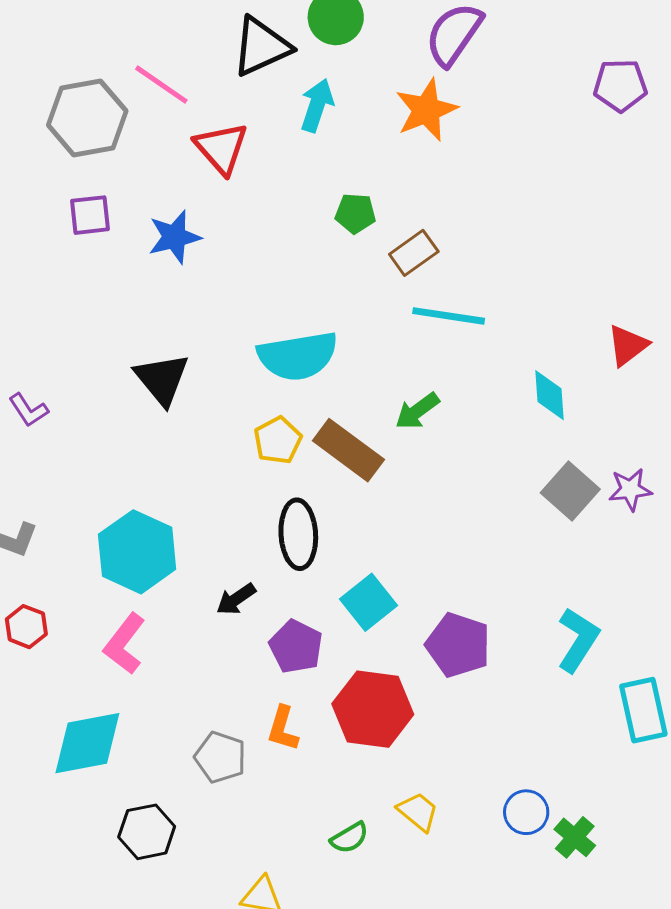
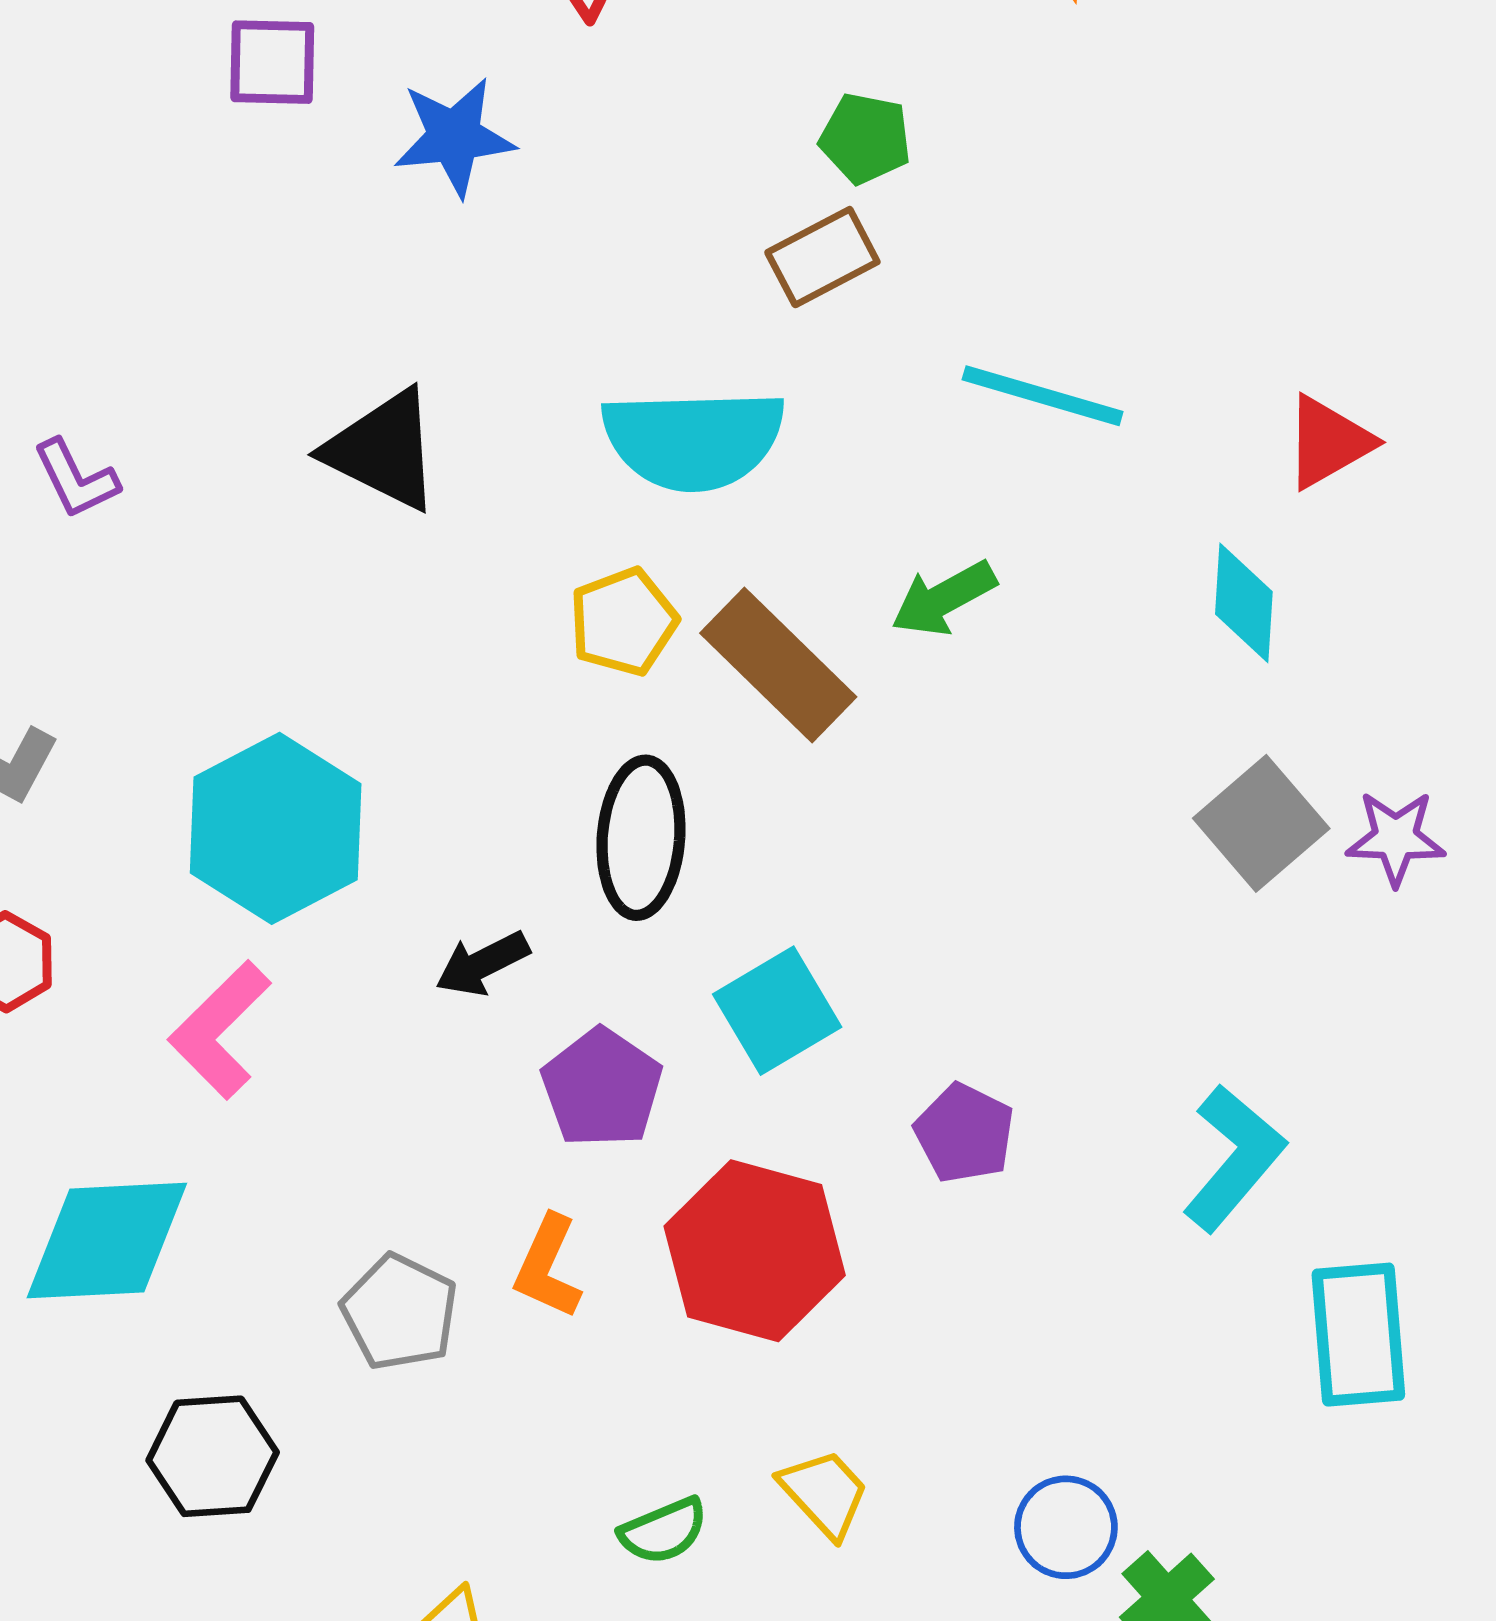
brown rectangle: (414, 253) -> (822, 257), moved
red triangle: (628, 345) -> (1328, 442), moved
black triangle: (162, 379) -> (383, 450), turned -32
purple pentagon: (458, 645) -> (965, 1133), size x0.7

